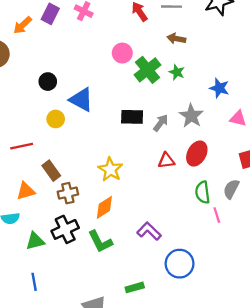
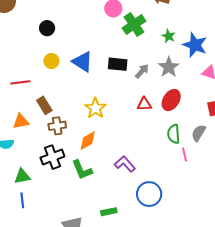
green star: (177, 72) -> (168, 36), moved
blue star: (219, 88) -> (195, 45), size x1.4
blue triangle: (81, 100) -> (82, 62), moved
green triangle: (35, 241) -> (22, 176), moved

